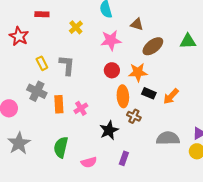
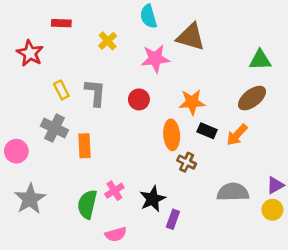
brown triangle: (137, 24) -> (191, 37), size x1.6
brown ellipse: (153, 46) -> (252, 98), moved
red circle: (112, 70) -> (139, 99), moved
pink cross: (81, 108) -> (114, 191), moved
black star: (109, 130) -> (153, 199), moved
pink semicircle: (89, 162) -> (116, 234), moved

